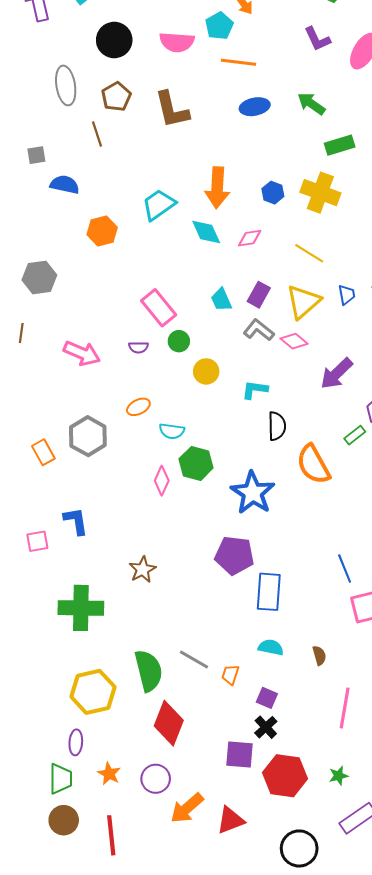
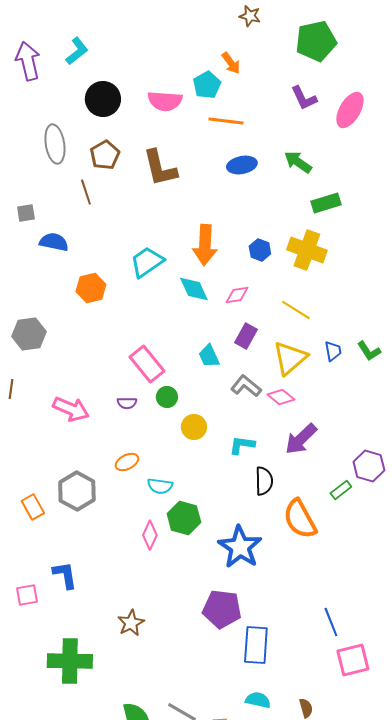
purple rectangle: (259, 295) -> (246, 336), moved
purple arrow: (337, 373) -> (301, 439), moved

